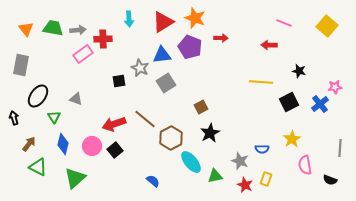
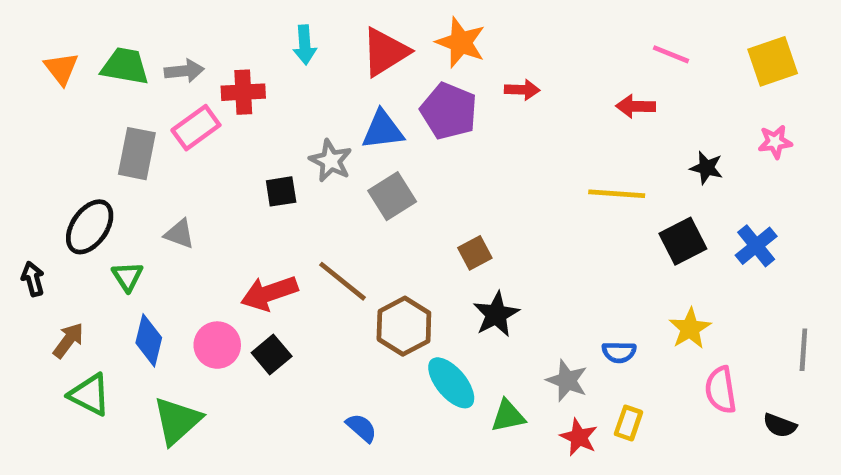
yellow square: (327, 26) -> (773, 61), turned 30
gray rectangle: (21, 65) -> (137, 154), moved
pink star: (335, 87) -> (775, 142), moved

